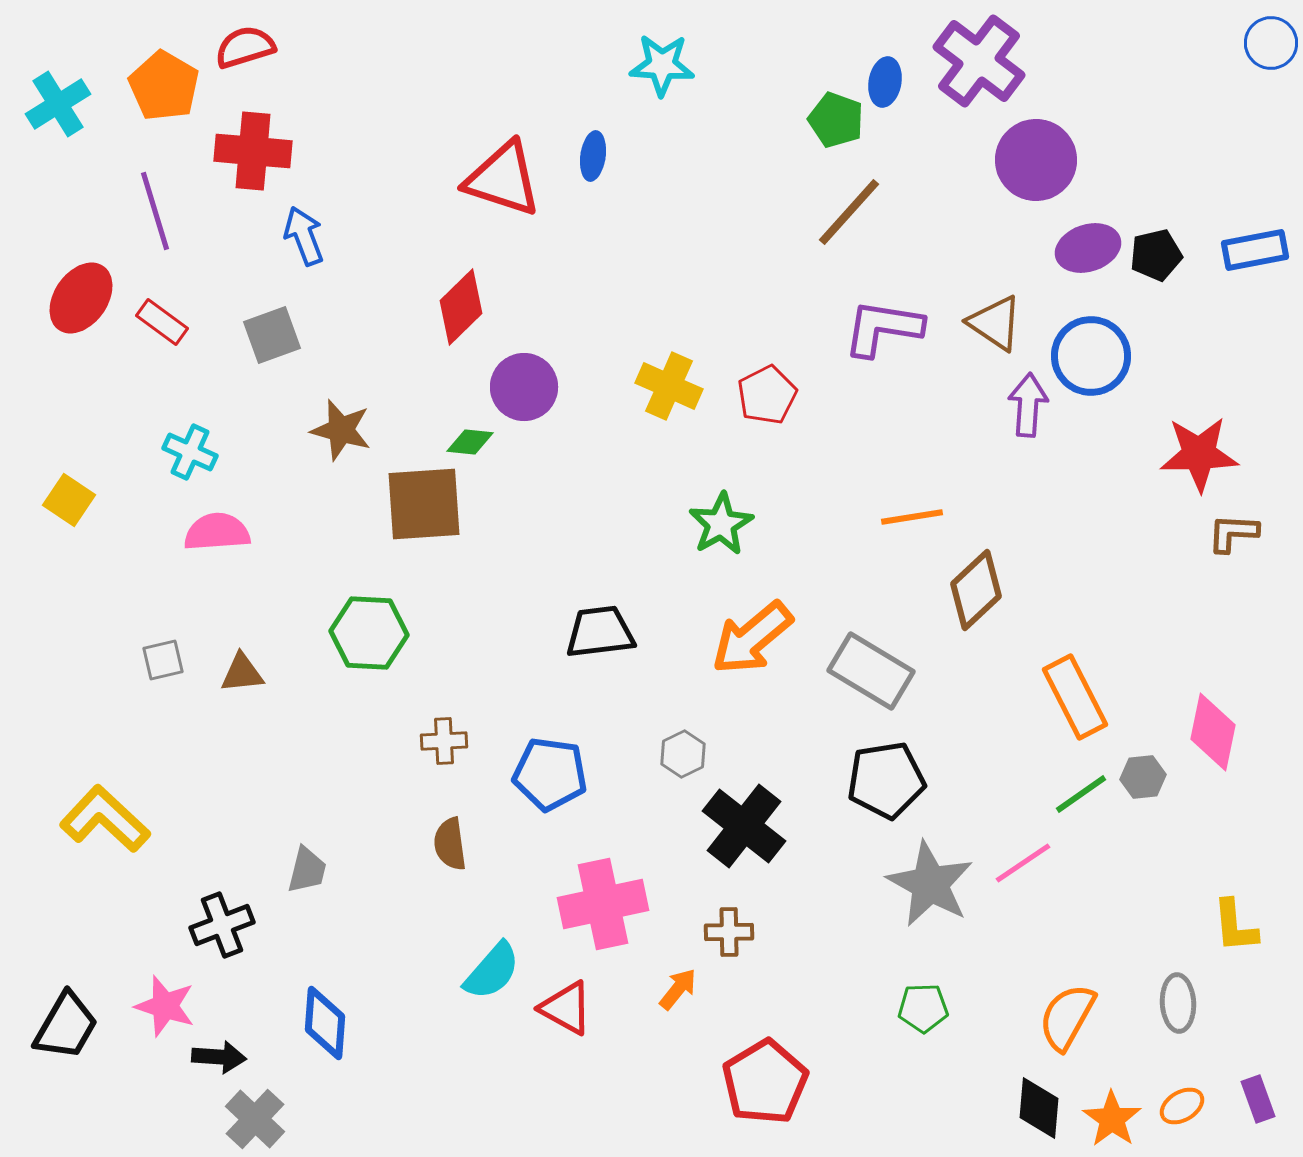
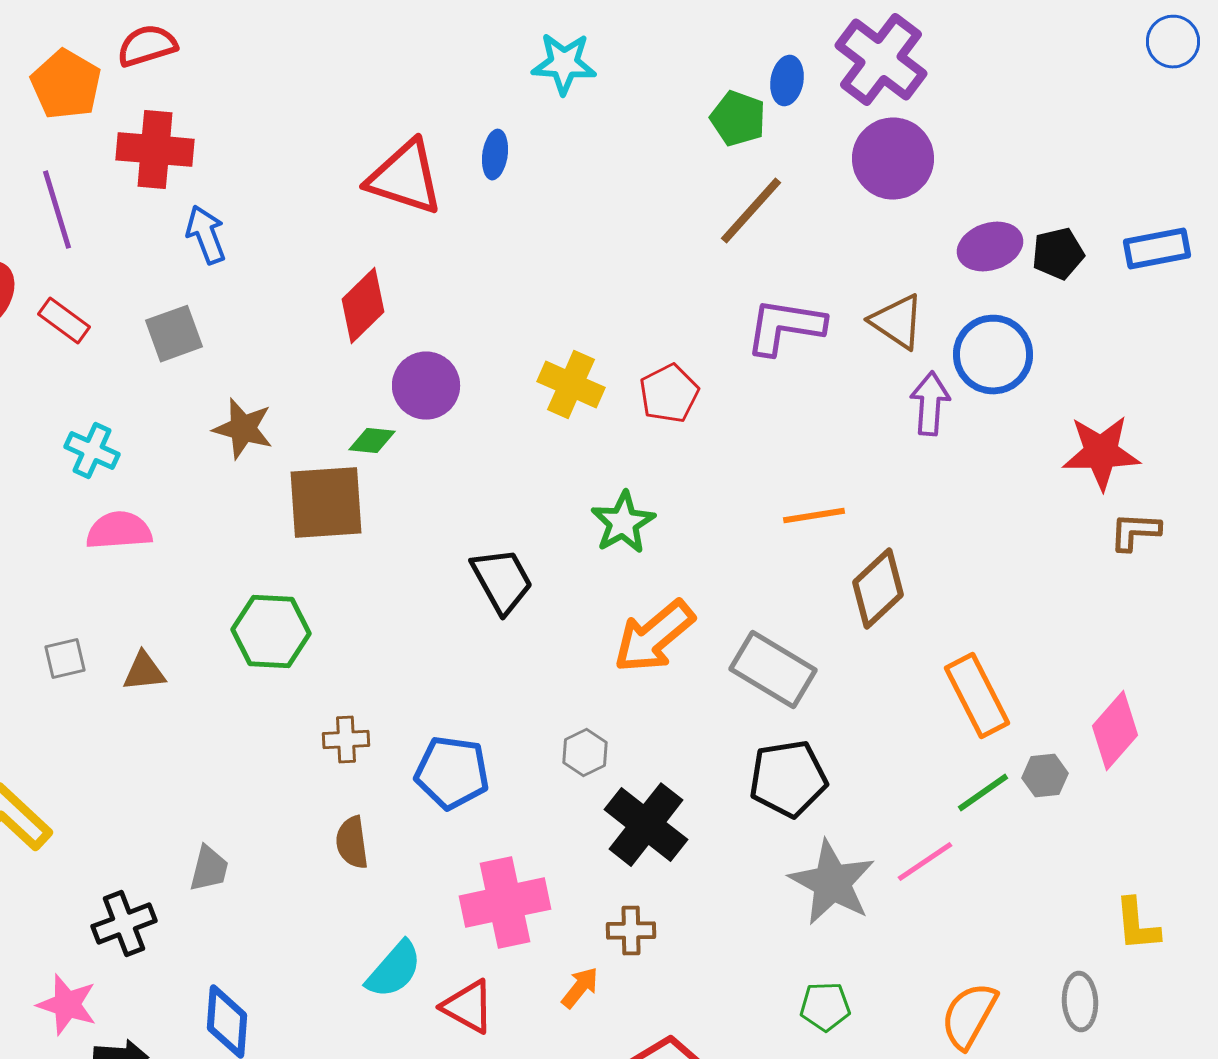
purple circle: (1036, 160) -> (893, 159), moved
black trapezoid: (600, 632) -> (502, 581), moved, turned 68
pink diamond: (1213, 732) -> (1115, 731), turned 30

